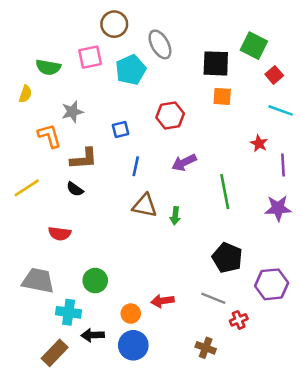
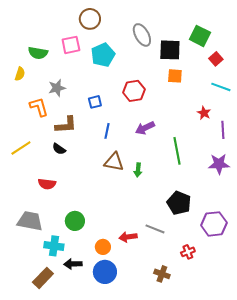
gray ellipse: (160, 44) -> (142, 35), moved
gray line: (213, 298) -> (155, 229), moved

